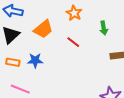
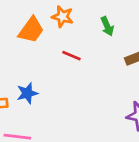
orange trapezoid: (43, 29) -> (31, 30), moved

